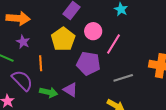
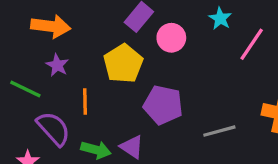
pink circle: (93, 31) -> (171, 38), moved
pink line: (114, 44) -> (252, 44), moved

